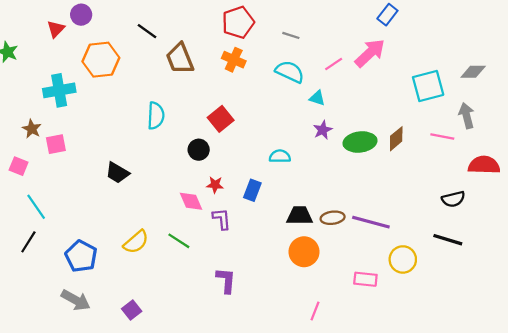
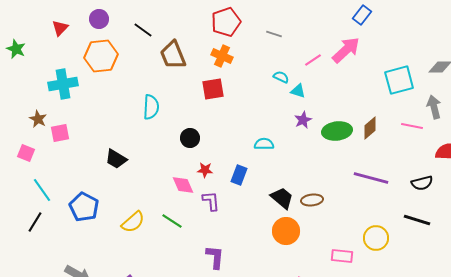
purple circle: (81, 15) -> (99, 19), moved
cyan semicircle: (290, 72) -> (281, 77), moved, size x0.6
red square: (221, 119) -> (213, 89), moved, turned 30
black trapezoid: (300, 216) -> (282, 198), turned 40
purple line: (371, 222) -> (371, 178), moved
blue pentagon: (81, 256) -> (84, 207), moved

